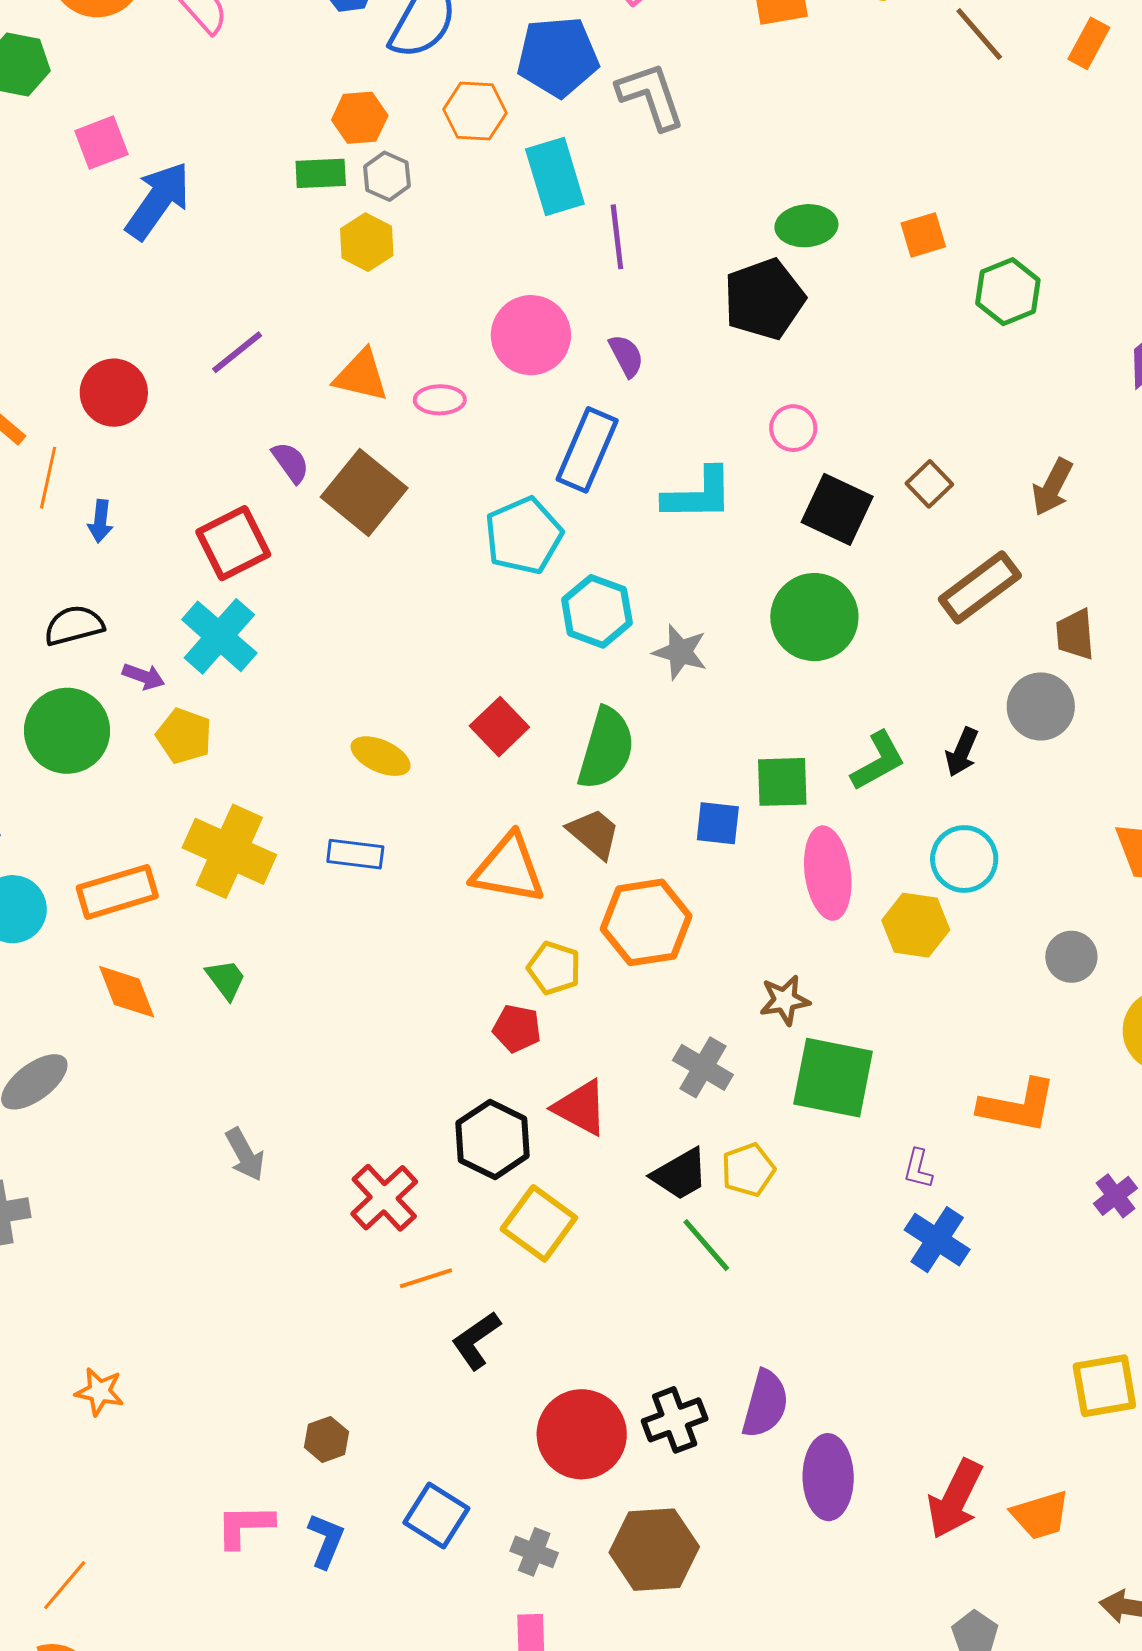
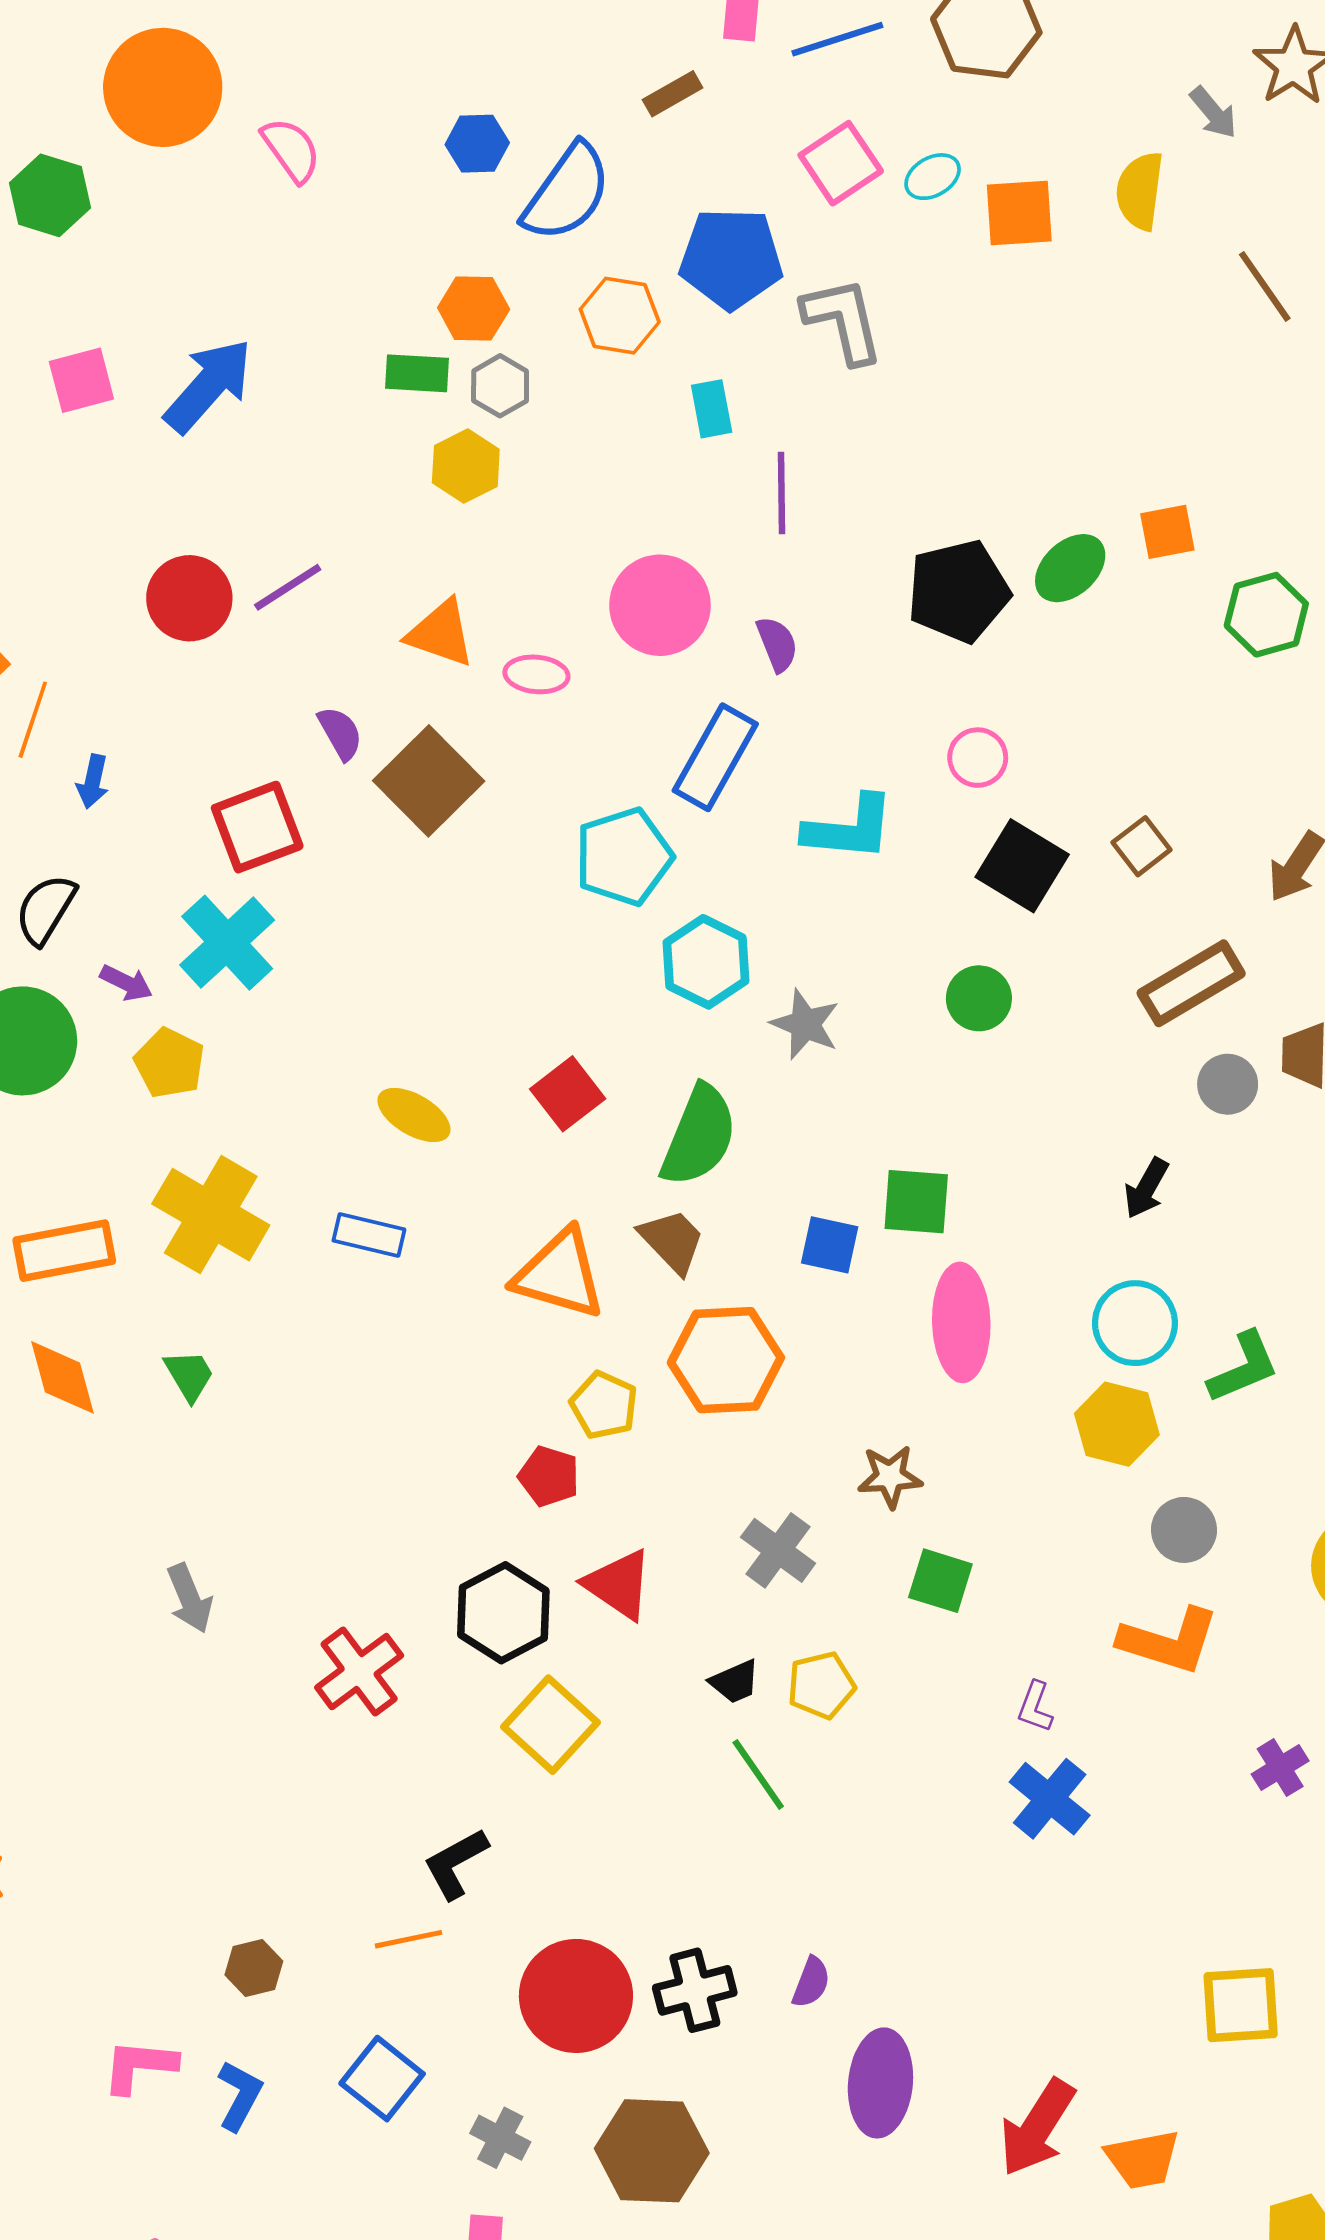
pink square: (101, 143) -> (81, 380), moved
cyan rectangle: (555, 177) -> (712, 409), size x0.6
green ellipse: (806, 226) -> (1070, 568), moved, turned -44
red circle: (114, 393) -> (189, 598), moved
green circle: (814, 617) -> (979, 998), size x0.6
black semicircle: (74, 625) -> (46, 909), turned -50
gray circle: (1041, 706) -> (1228, 1084), moved, size x0.7
green L-shape: (878, 761) -> (1244, 1367), moved
yellow hexagon: (916, 925) -> (1117, 1424), moved
gray circle: (1071, 957) -> (1184, 1530), moved
green square: (833, 1078) -> (940, 1581), size x0.6
black trapezoid: (680, 1174) -> (735, 1682), size x0.7
orange line: (426, 1278) -> (408, 1939), moved
purple semicircle: (765, 1404) -> (811, 1982), size x0.6

